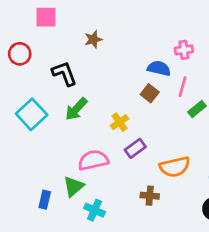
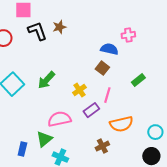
black L-shape: (64, 74) -> (37, 31), moved
pink line: (183, 87) -> (107, 95), moved
brown cross: (150, 196) -> (102, 146), turned -32

